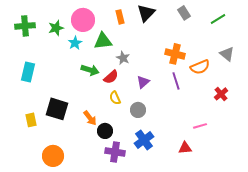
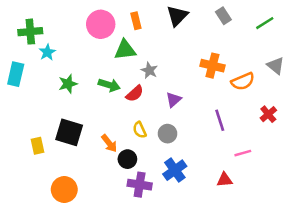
orange rectangle: (120, 17) -> (136, 21), moved
green star: (56, 28) -> (68, 84), moved
cyan star: (75, 43) -> (47, 52), moved
cyan rectangle: (28, 72) -> (16, 74), moved
purple line: (176, 81) -> (220, 120), moved
yellow semicircle: (115, 98) -> (140, 130), moved

